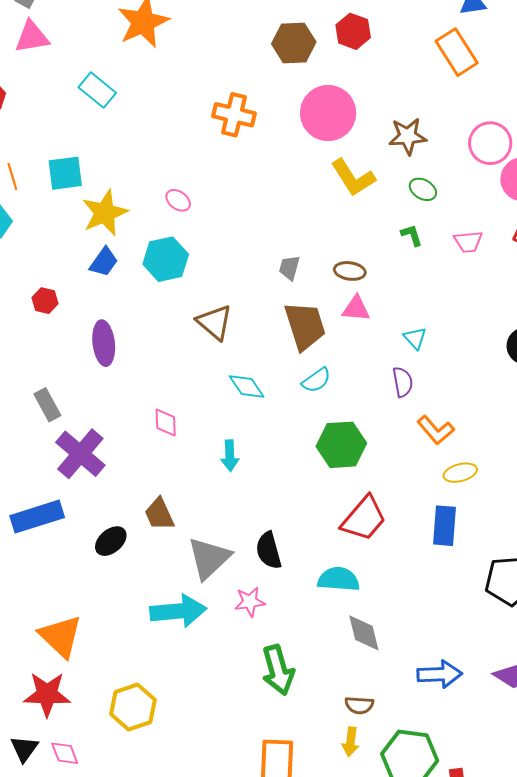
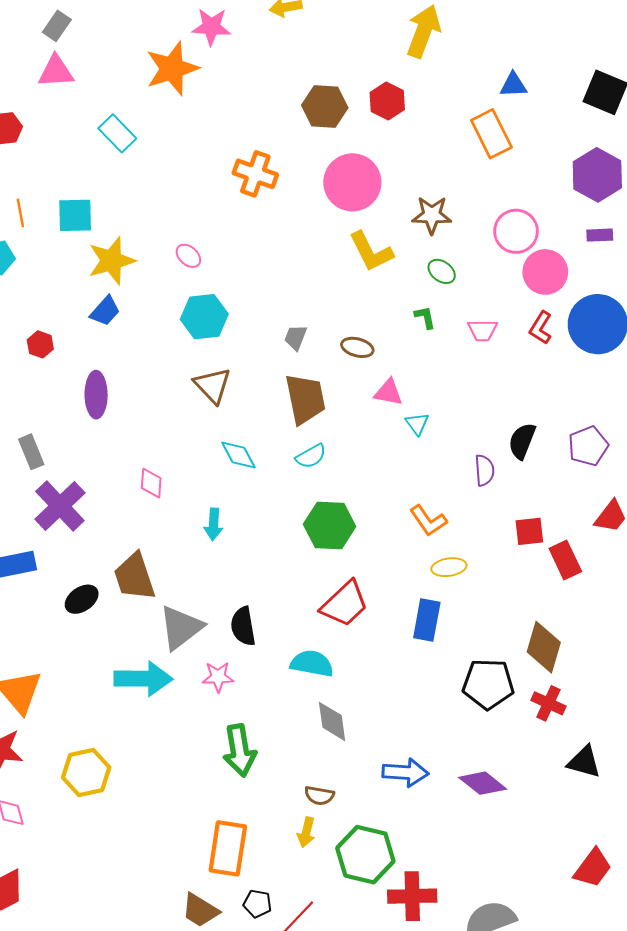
cyan hexagon: (166, 259) -> (204, 317), moved
pink triangle: (356, 309) -> (388, 392), moved
purple semicircle: (403, 382) -> (484, 470), moved
brown trapezoid: (159, 514) -> (134, 577), size x1.4

